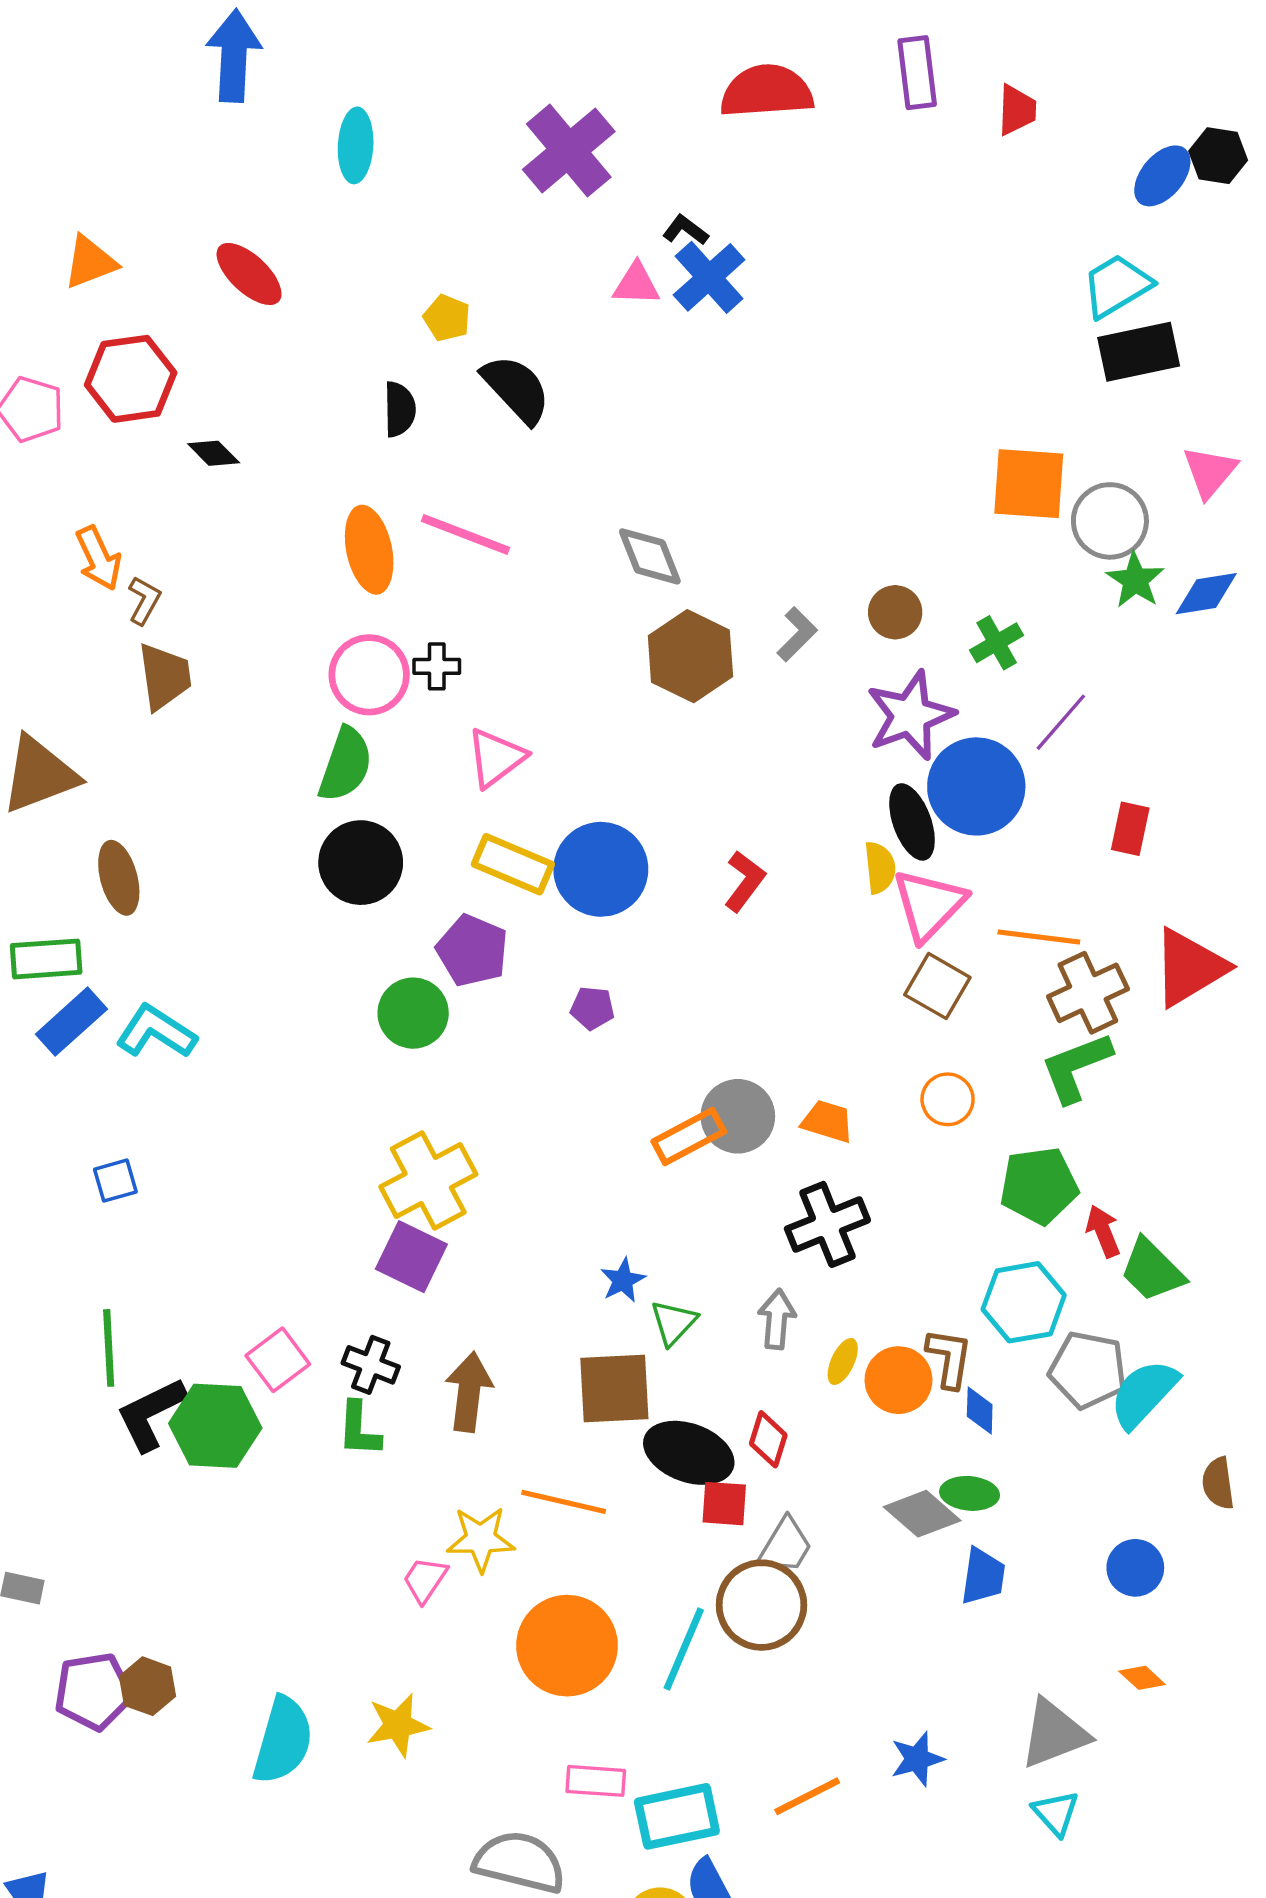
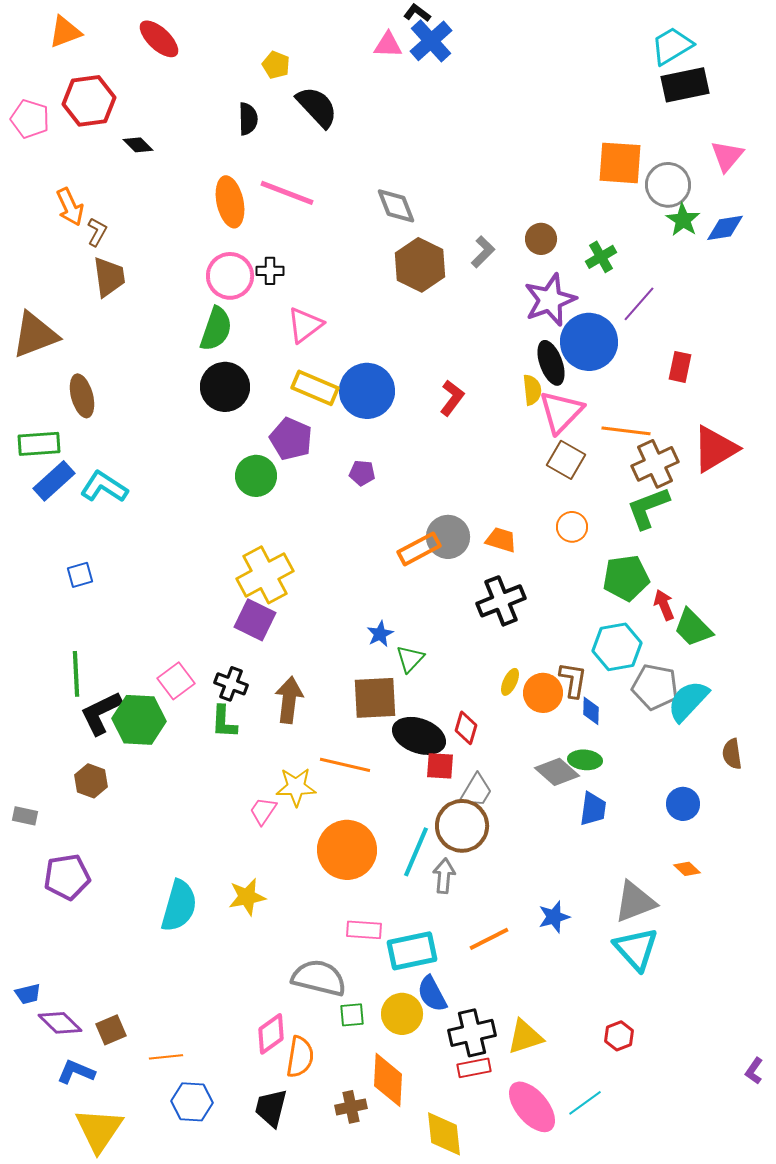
gray arrow: (777, 1319) -> (444, 876), moved
brown hexagon: (148, 1686) -> (91, 781), moved
cyan triangle: (1056, 1813) -> (636, 949), size x1.6

